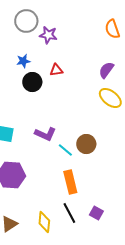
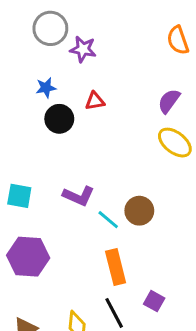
purple square: (96, 213) -> (154, 301), moved

